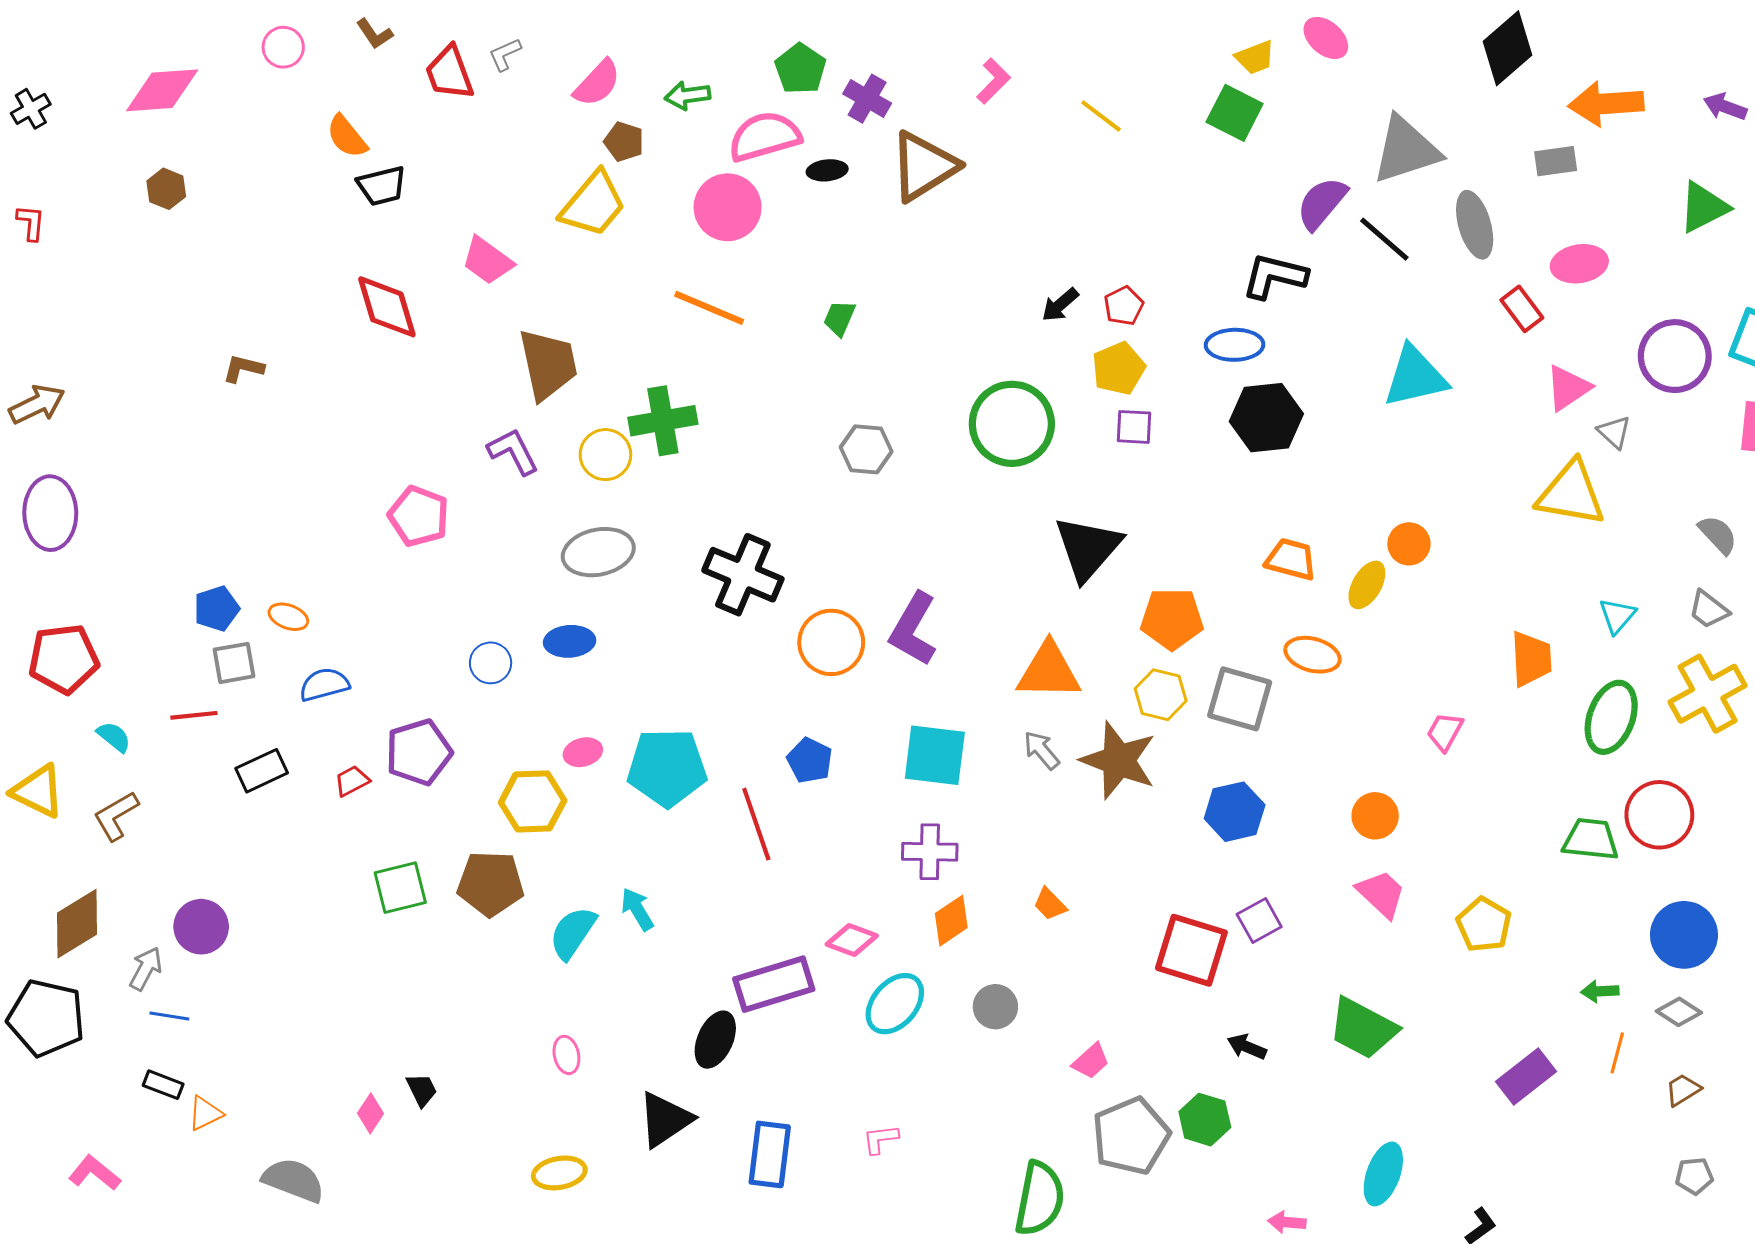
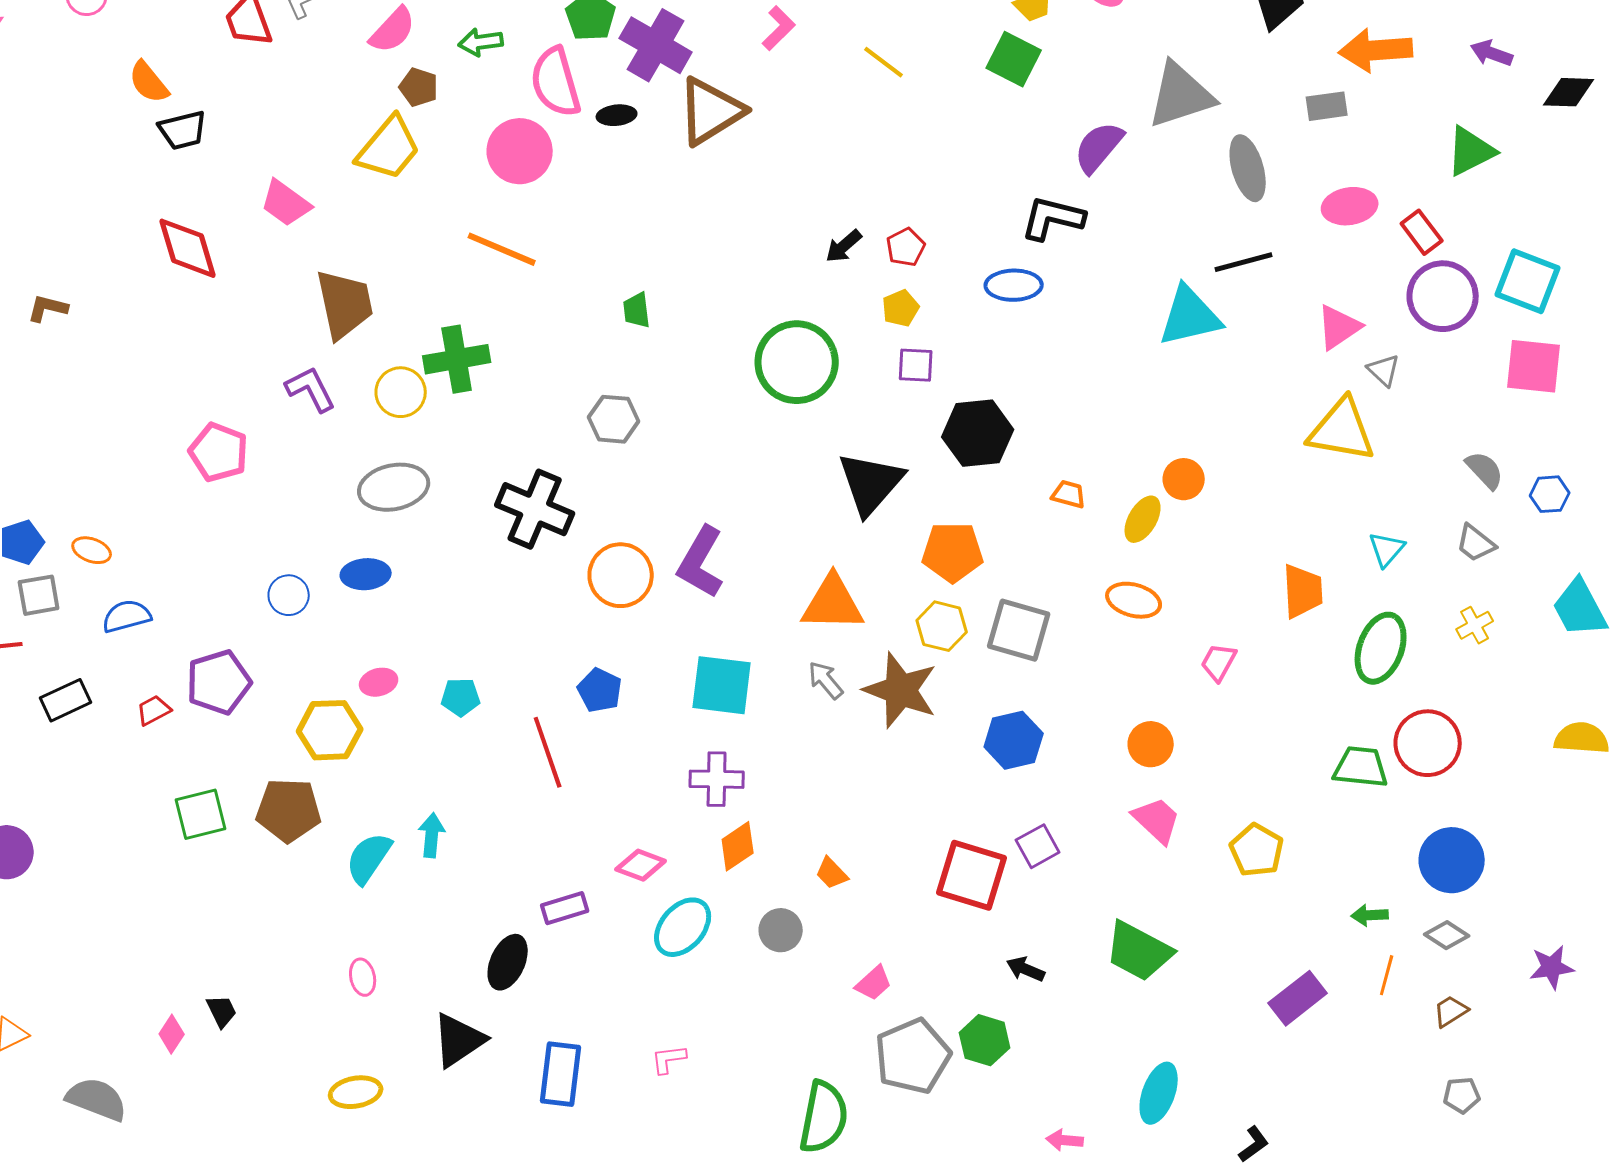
purple cross: (867, 99) -> (656, 45), size x1.5
pink semicircle: (765, 136) -> (556, 82), turned -90
black line: (1384, 239) -> (1244, 262), moved, turned -56
red rectangle: (1522, 309) -> (1422, 232), moved
green trapezoid: (839, 318) -> (637, 310), moved, turned -30
yellow pentagon: (1119, 368) -> (901, 308), size x0.7
black hexagon: (1266, 418) -> (978, 433), moved
gray hexagon: (866, 449) -> (614, 419), moved
orange trapezoid: (1291, 559) -> (1069, 494), size x0.7
orange ellipse: (1313, 655) -> (1134, 600), moved
yellow cross: (1708, 694) -> (1475, 625), size x0.5
cyan pentagon: (667, 768) -> (461, 697), size x0.5
orange trapezoid: (1050, 904) -> (832, 873), moved
cyan arrow: (637, 909) -> (432, 835), turned 36
purple rectangle: (774, 984) -> (565, 908), size x0.6

